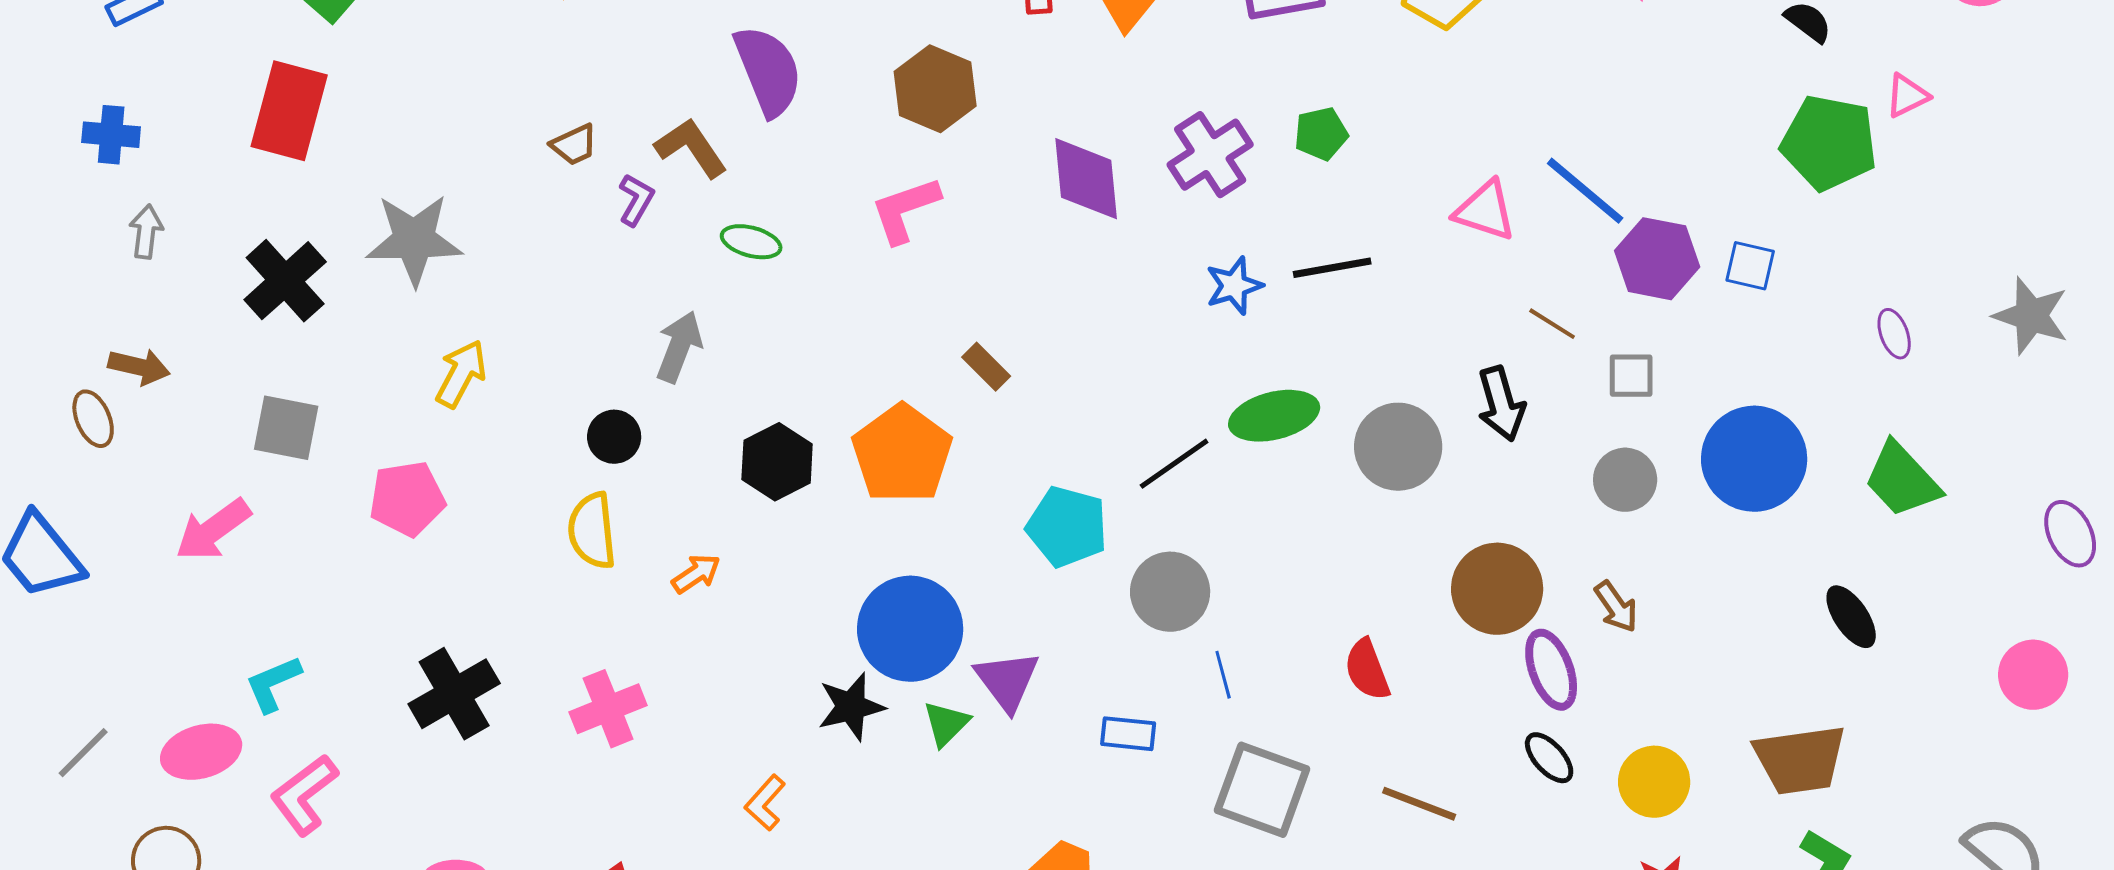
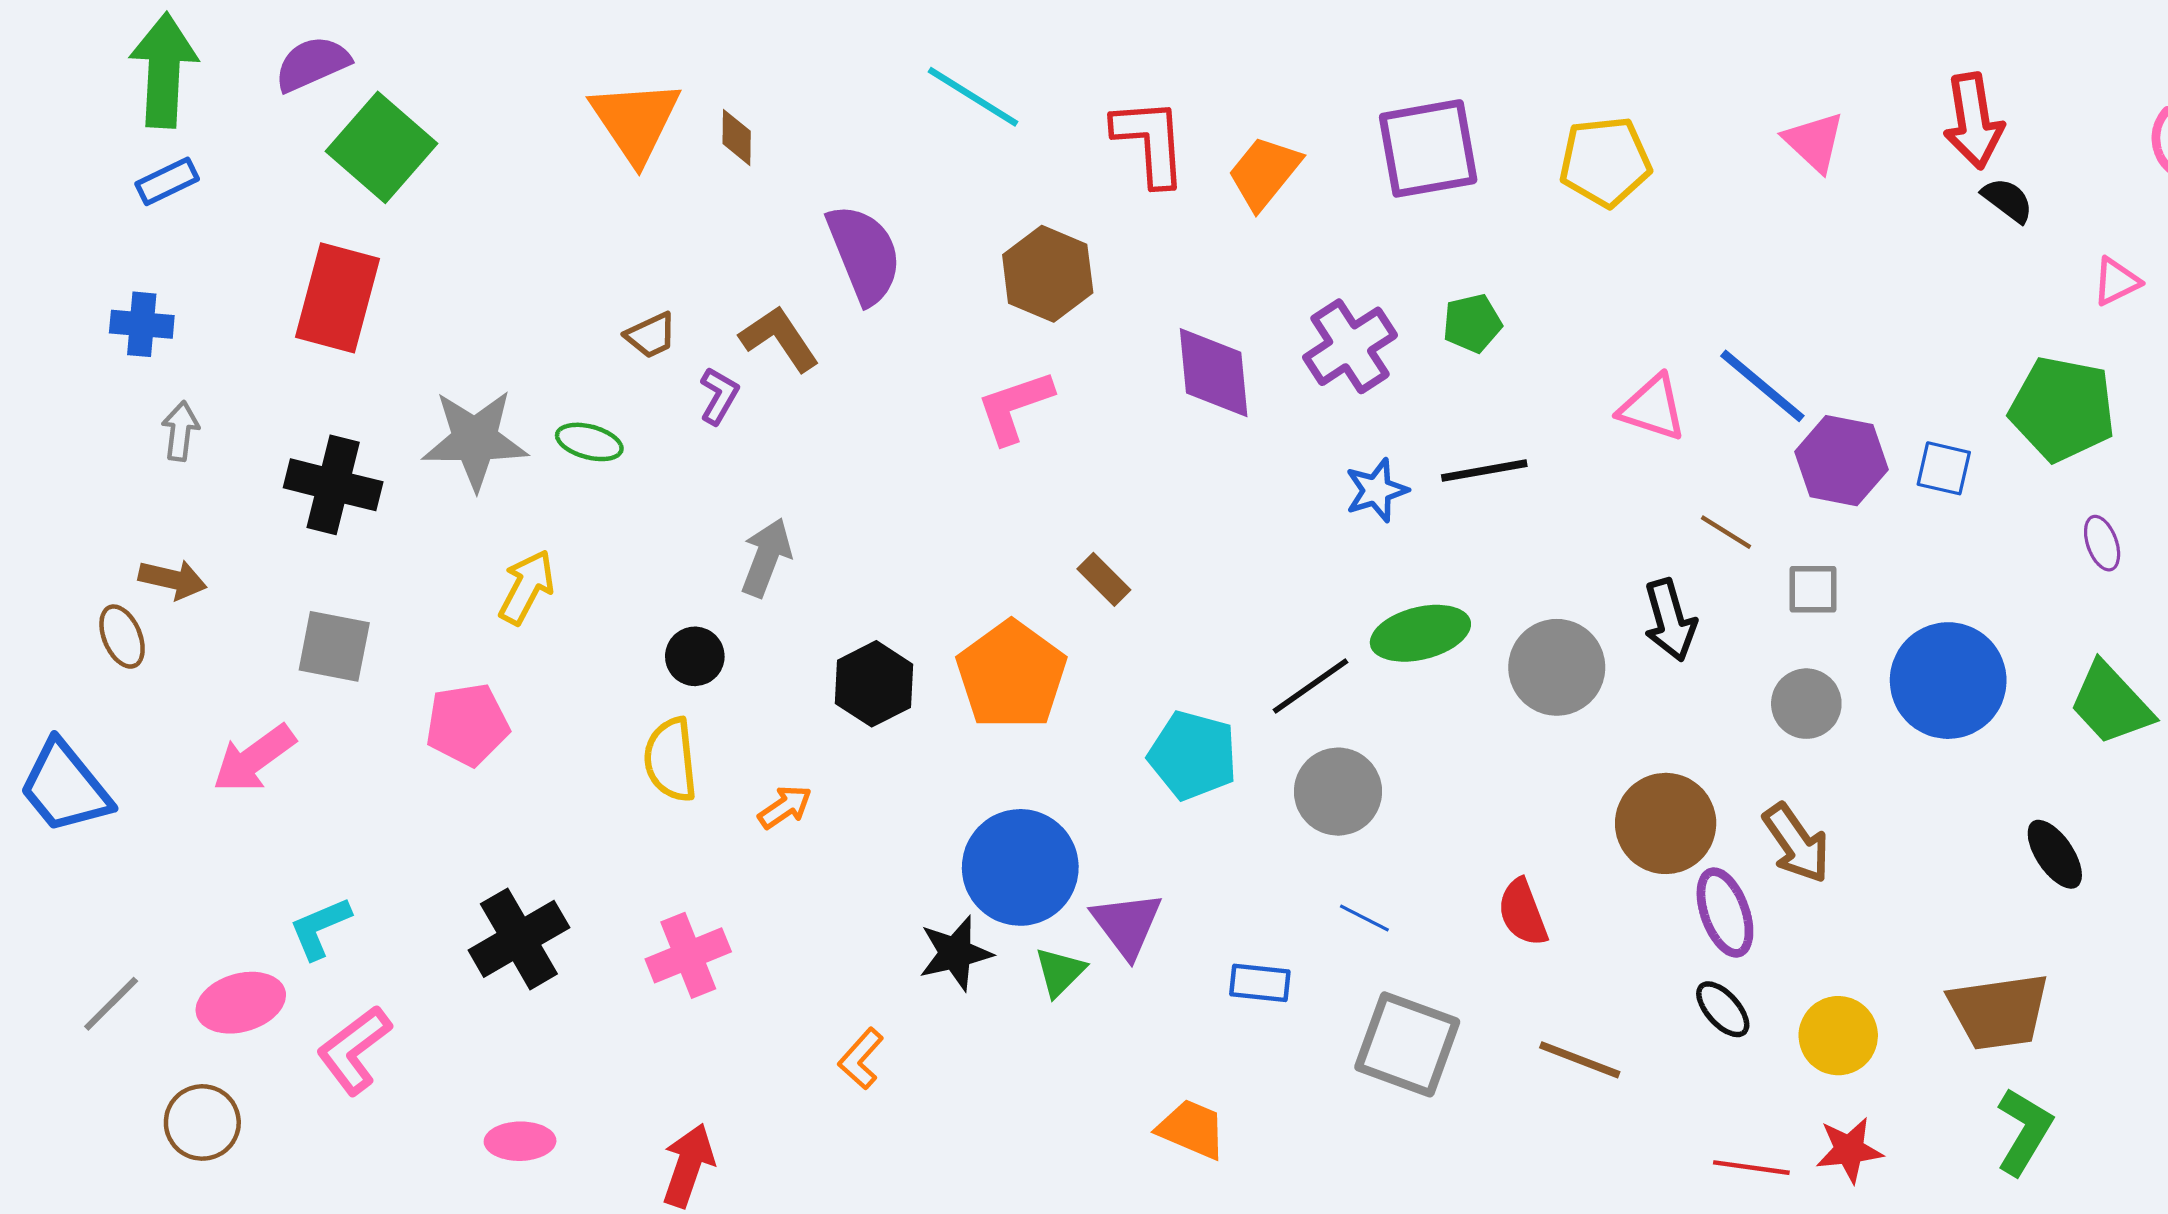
green pentagon: (1829, 143) -> (2062, 409), moved
green ellipse: (751, 242) -> (589, 442), moved
black cross: (285, 281) -> (333, 485), turned -34
gray circle: (1170, 592) -> (1338, 792), moved
brown arrow: (1616, 607) -> (1796, 843), size x1.4
blue line: (1223, 675) -> (1364, 918), turned -48

